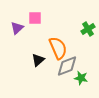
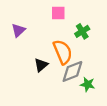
pink square: (35, 18) -> (58, 13), moved
green cross: (88, 29) -> (82, 31), moved

